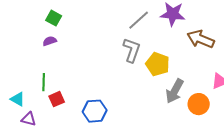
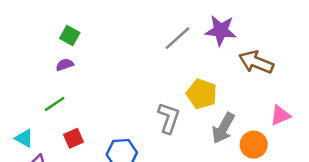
gray L-shape: (132, 50) -> (169, 118), moved
green line: (44, 82) -> (55, 104), moved, turned 54

